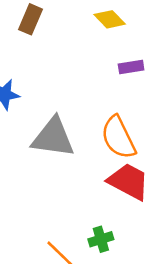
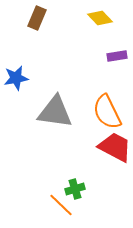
green cross: (101, 239) -> (75, 189), moved

